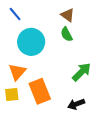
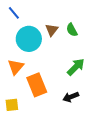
brown triangle: (68, 15) -> (52, 30), moved, turned 32
green semicircle: (67, 34) -> (72, 30), moved
yellow square: (12, 94) -> (12, 105), moved

